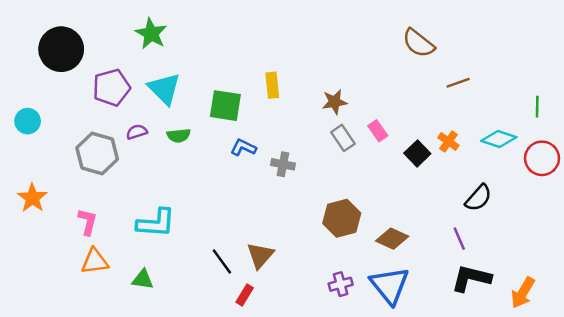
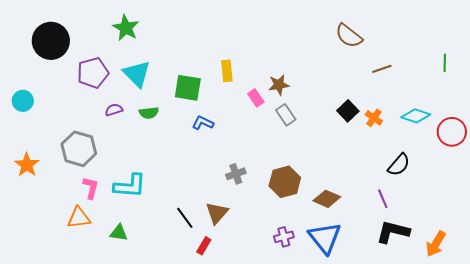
green line: (537, 107) -> (445, 63), moved
pink rectangle: (378, 131) -> (256, 98), moved
gray hexagon: (97, 153) -> (79, 149), moved
black square: (417, 153) -> (348, 111), moved
gray cross: (283, 164) -> (236, 174), moved, turned -30
pink L-shape: (88, 222) -> (91, 188), moved

